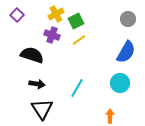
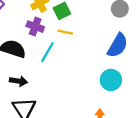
yellow line: (79, 40) -> (65, 32), turned 48
cyan line: (77, 88) -> (47, 52), moved

